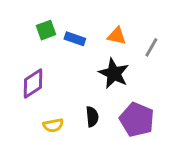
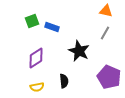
orange triangle: (117, 36) -> (106, 11), moved
purple diamond: (33, 83) -> (36, 58), moved
purple pentagon: (137, 120) -> (109, 77), moved

